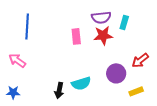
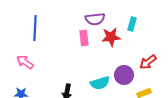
purple semicircle: (101, 17) -> (95, 19), moved
cyan semicircle: (81, 83) -> (100, 83), moved

